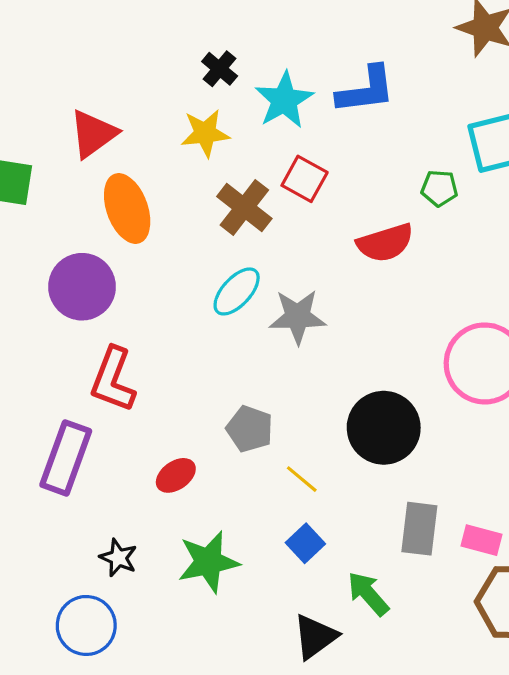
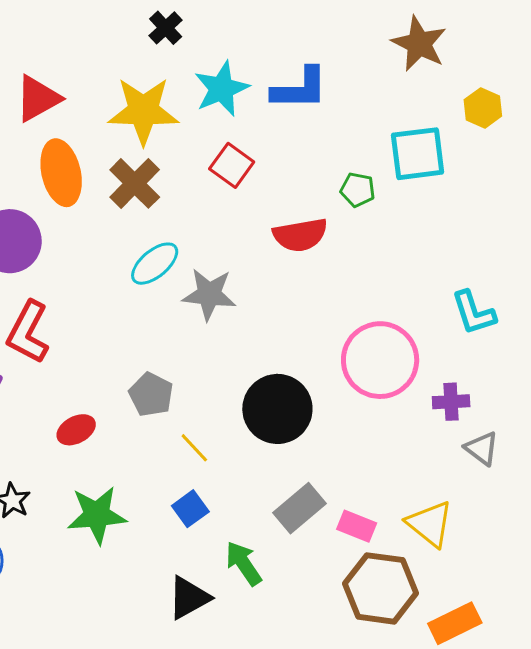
black cross: (220, 69) -> (166, 28), moved
yellow star: (205, 133) -> (143, 111), size x1.5
brown cross: (244, 207) -> (135, 183), moved
gray rectangle: (419, 529) -> (299, 508), turned 36

